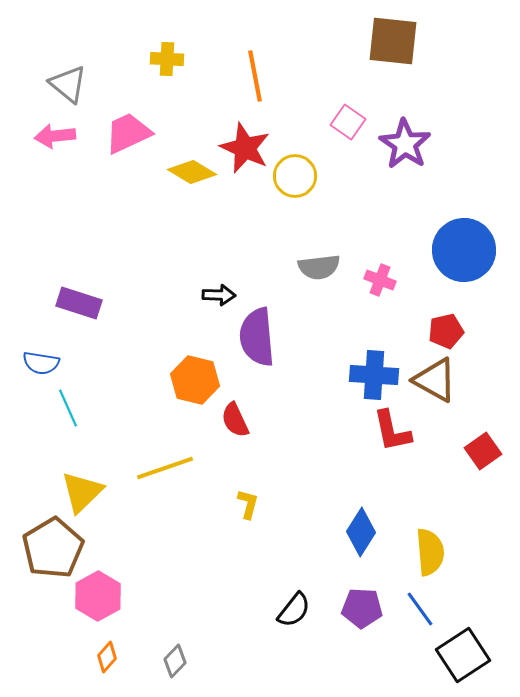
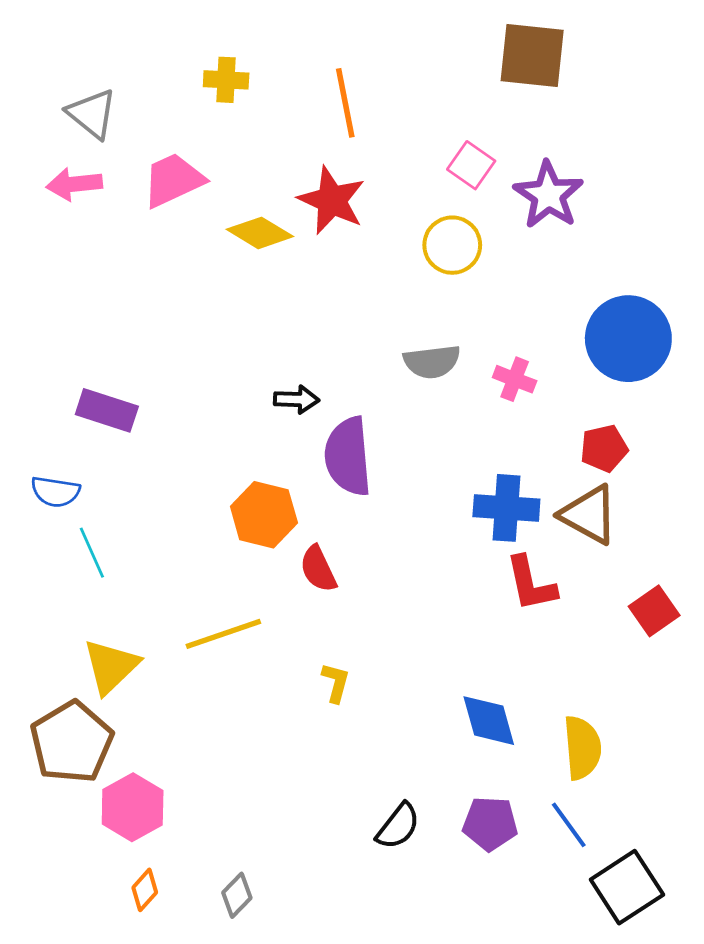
yellow circle: (295, 176) -> (452, 245), moved
blue diamond: (361, 532) -> (489, 721), turned -48

